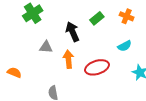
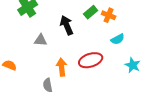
orange cross: (127, 16) -> (109, 15), moved
orange arrow: (68, 59) -> (62, 67), moved

